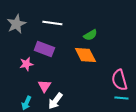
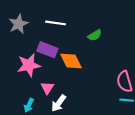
orange diamond: (85, 55) -> (71, 61), moved
pink star: (26, 64) -> (29, 65), size x1.6

